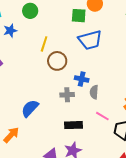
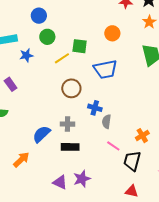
green square: (79, 16) -> (80, 46), moved
yellow line: (44, 44) -> (62, 58), moved, turned 35
gray cross: (67, 95) -> (67, 124), moved
black rectangle: (73, 125) -> (70, 147), moved

